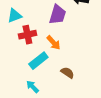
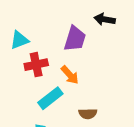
brown semicircle: (67, 73) -> (88, 114), turned 144

